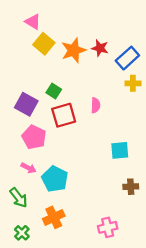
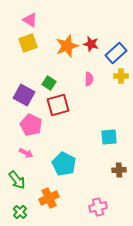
yellow square: (44, 44) -> (28, 43), moved, turned 30
pink semicircle: (96, 105) -> (89, 79), moved
cyan pentagon: (55, 179) -> (64, 164), moved

